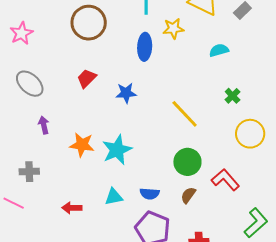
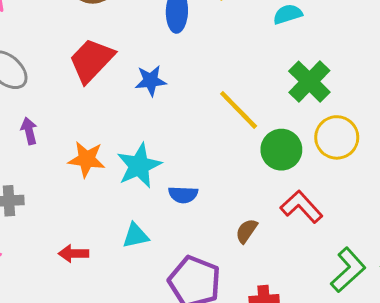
red trapezoid: (87, 78) -> (91, 60), size x1.6
green cross: (233, 96) -> (309, 82), size x1.8
green circle: (187, 162) -> (281, 150), moved
blue semicircle: (150, 194) -> (183, 195), moved

